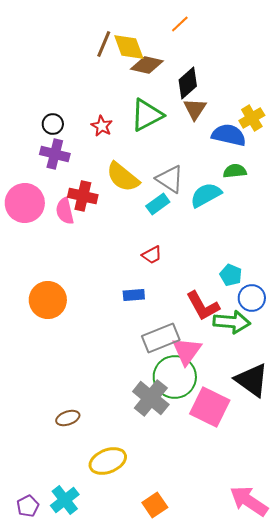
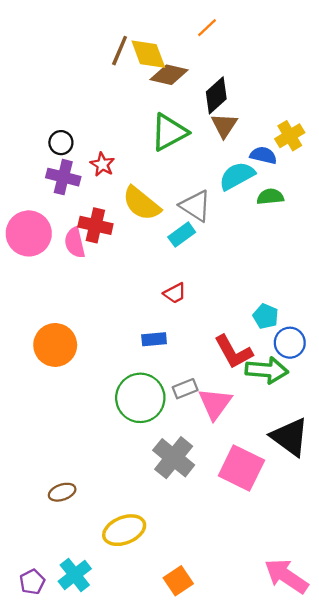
red star: (102, 126) -> (102, 164), moved
blue semicircle: (229, 135) -> (263, 155), size x0.7
cyan semicircle: (206, 195) -> (237, 176), moved
gray rectangle: (161, 338) -> (185, 389), size x0.6
green circle: (175, 377) -> (140, 398), moved
brown ellipse: (68, 418) -> (62, 492), moved

